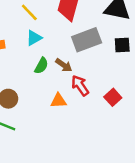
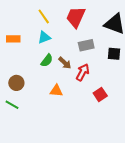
gray rectangle: (87, 40) -> (86, 45), size x0.7
red arrow: (80, 85) -> (83, 72), moved, turned 54

